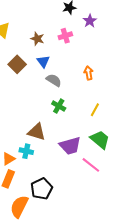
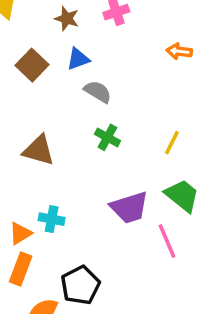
blue triangle: (43, 62) -> (78, 59), turned 48
orange arrow: (89, 73) -> (179, 51), moved, turned -72
brown triangle: (37, 132) -> (39, 150), moved
pink line: (91, 165) -> (167, 241), turned 30

